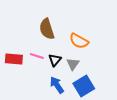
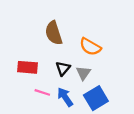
pink line: (37, 56) -> (42, 92), moved
red rectangle: (14, 59) -> (27, 67), moved

